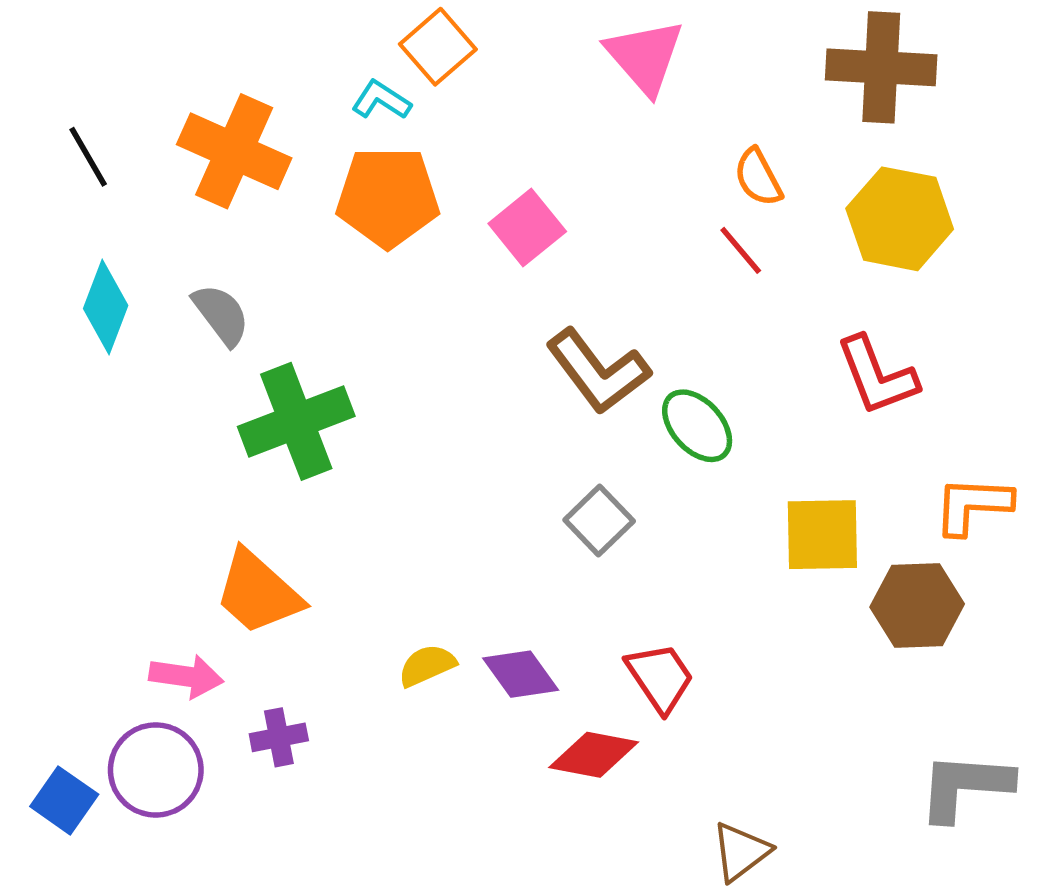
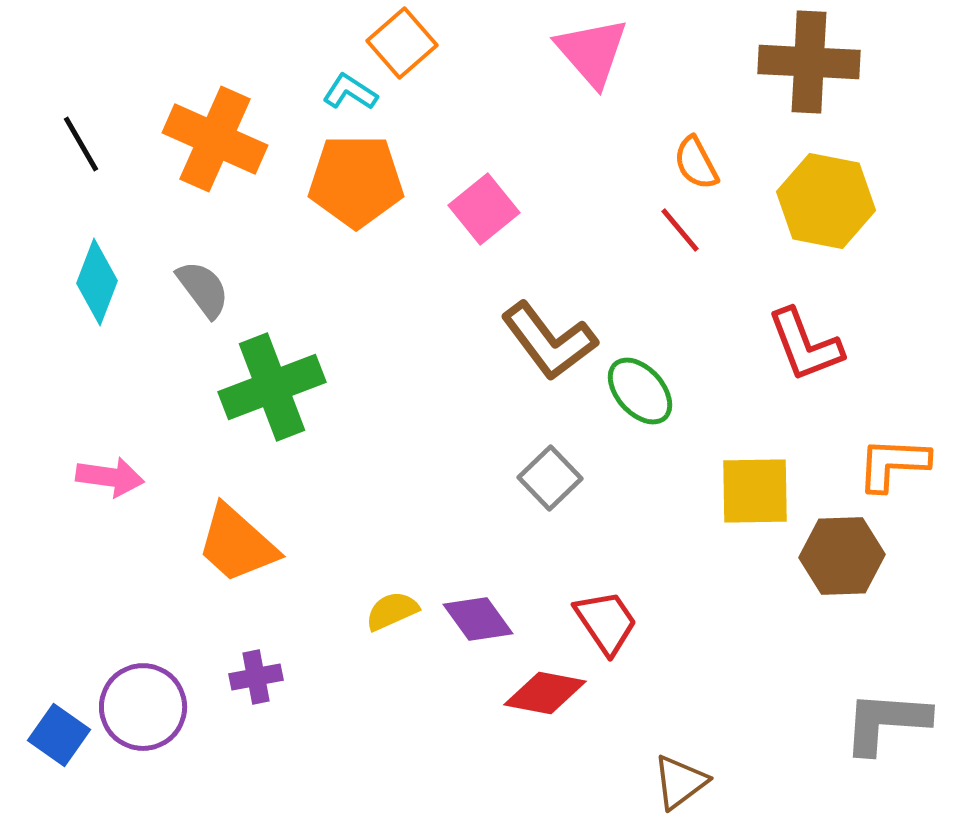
pink arrow: (186, 676) -> (110, 477), moved

